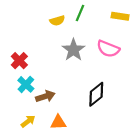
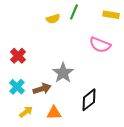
gray star: (73, 50) -> (63, 73), moved
cyan cross: (26, 84) -> (17, 87), moved
black diamond: (96, 94) -> (89, 100), moved

